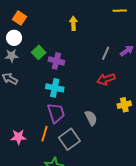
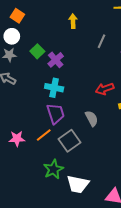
gray line: (106, 53) -> (101, 41), moved
purple cross: (56, 61) -> (56, 60), turned 35
red arrow: (106, 79) -> (105, 89), moved
orange line: (45, 134) -> (44, 135), turned 35

